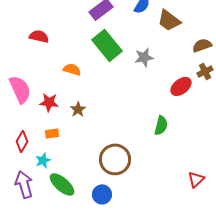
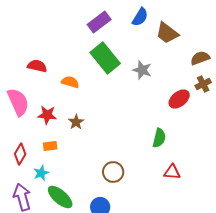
red semicircle: (39, 36) -> (37, 66), moved
gray star: (144, 57) -> (142, 70), turned 30
brown circle: (115, 159) -> (113, 172), size x0.7
red triangle: (196, 179) -> (172, 172), moved, turned 48

